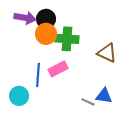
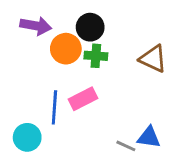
black circle: (46, 19) -> (90, 27), moved
green cross: (67, 39) -> (96, 56), size x0.7
brown triangle: (107, 53) -> (153, 59), moved

